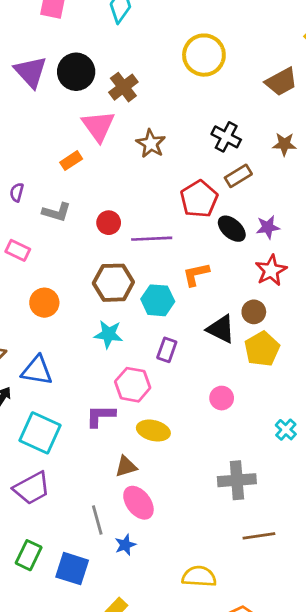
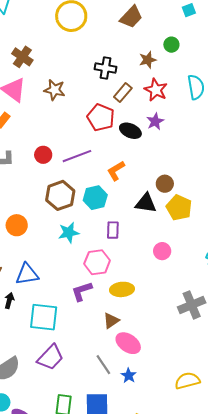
red star: (271, 270) -> (156, 90), moved

